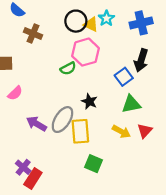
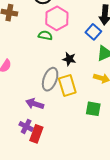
green semicircle: (68, 68) -> (45, 35), turned -128
purple arrow: (36, 124) -> (35, 104), moved
green square: (94, 164) -> (93, 109), moved

